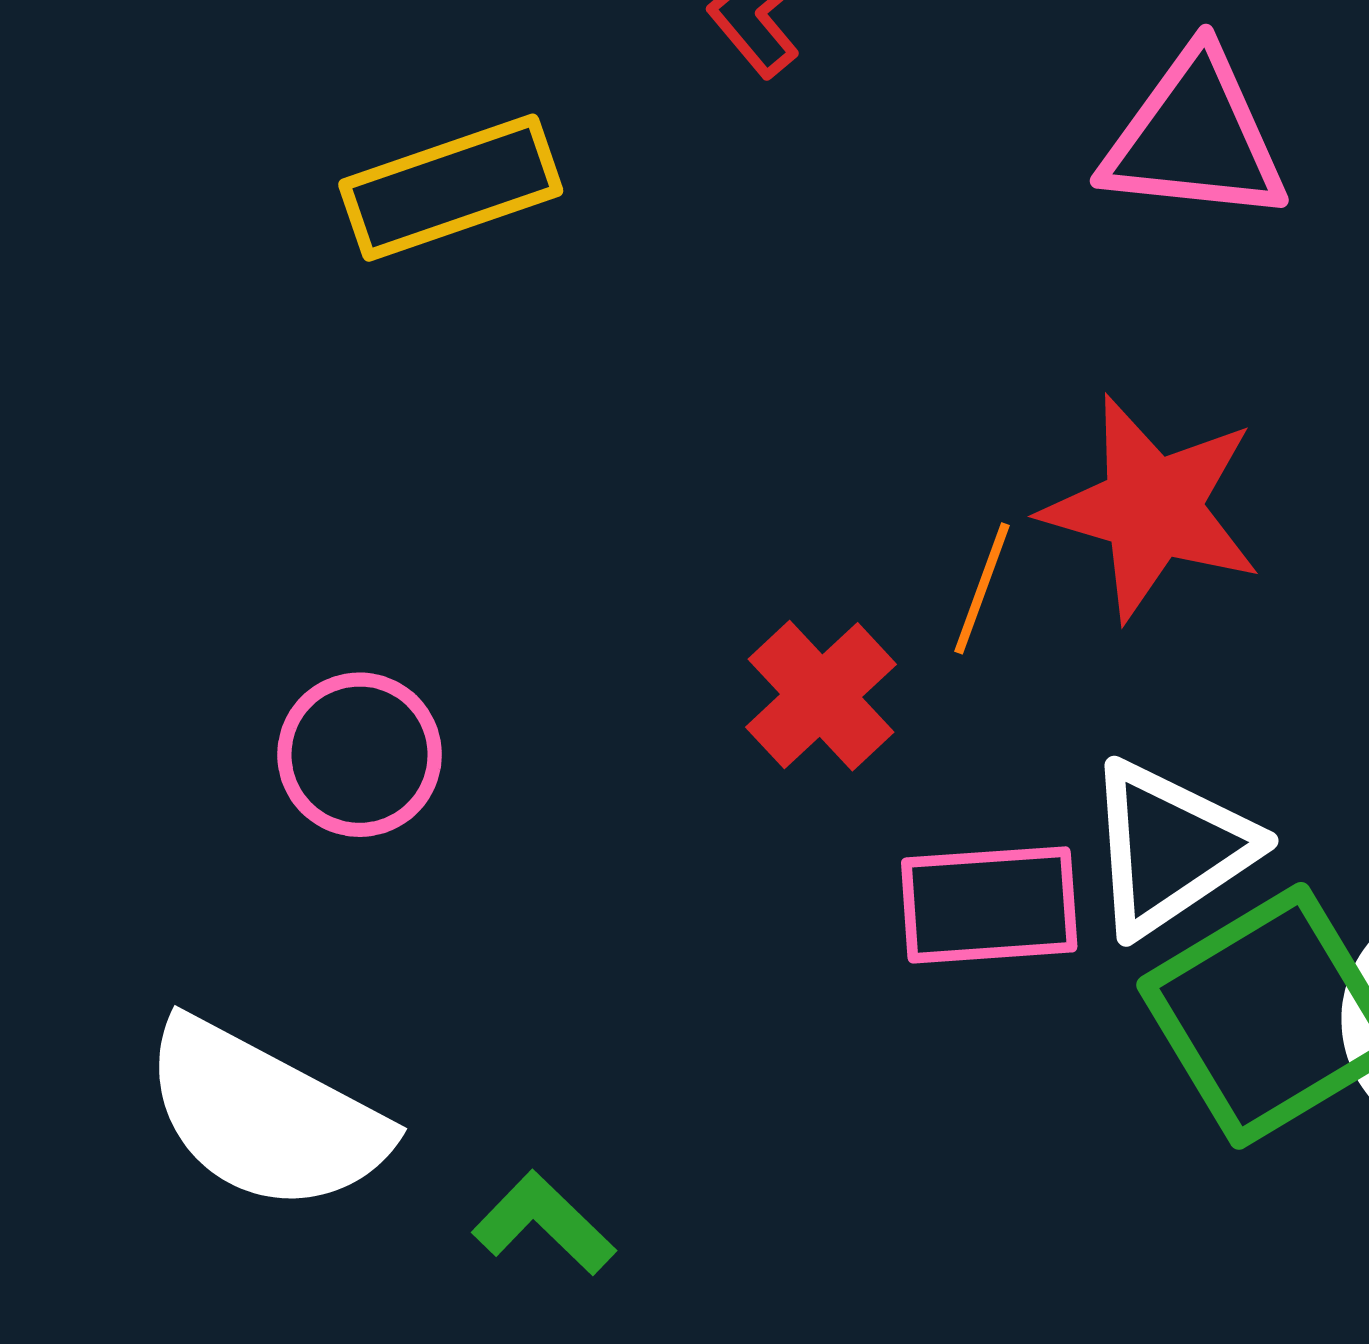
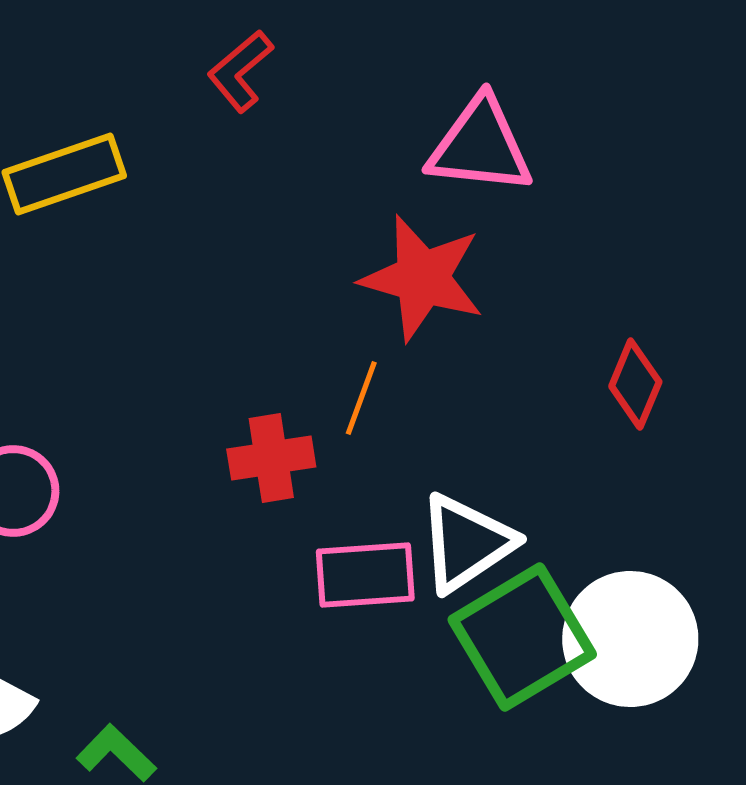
red star: (1152, 508) -> (422, 278), moved
red cross: (821, 696) -> (271, 458), turned 34

